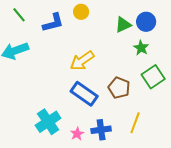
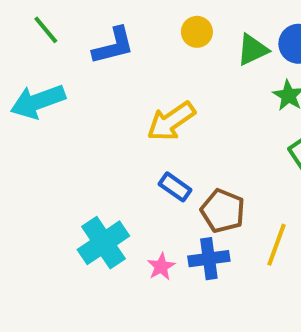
yellow circle: (81, 12) -> (197, 32), moved
brown pentagon: (119, 88) -> (223, 211), moved
blue rectangle: (84, 94) -> (175, 187), size x0.6

